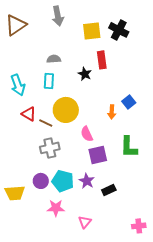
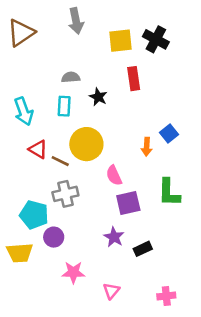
black star: (85, 74) -> (98, 97), moved
cyan pentagon: (63, 181) -> (34, 215), moved
pink cross: (139, 226) -> (166, 296), moved

